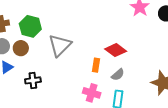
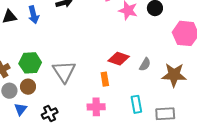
gray semicircle: (118, 75) -> (145, 64), moved
pink cross: (92, 93) -> (96, 107), moved

